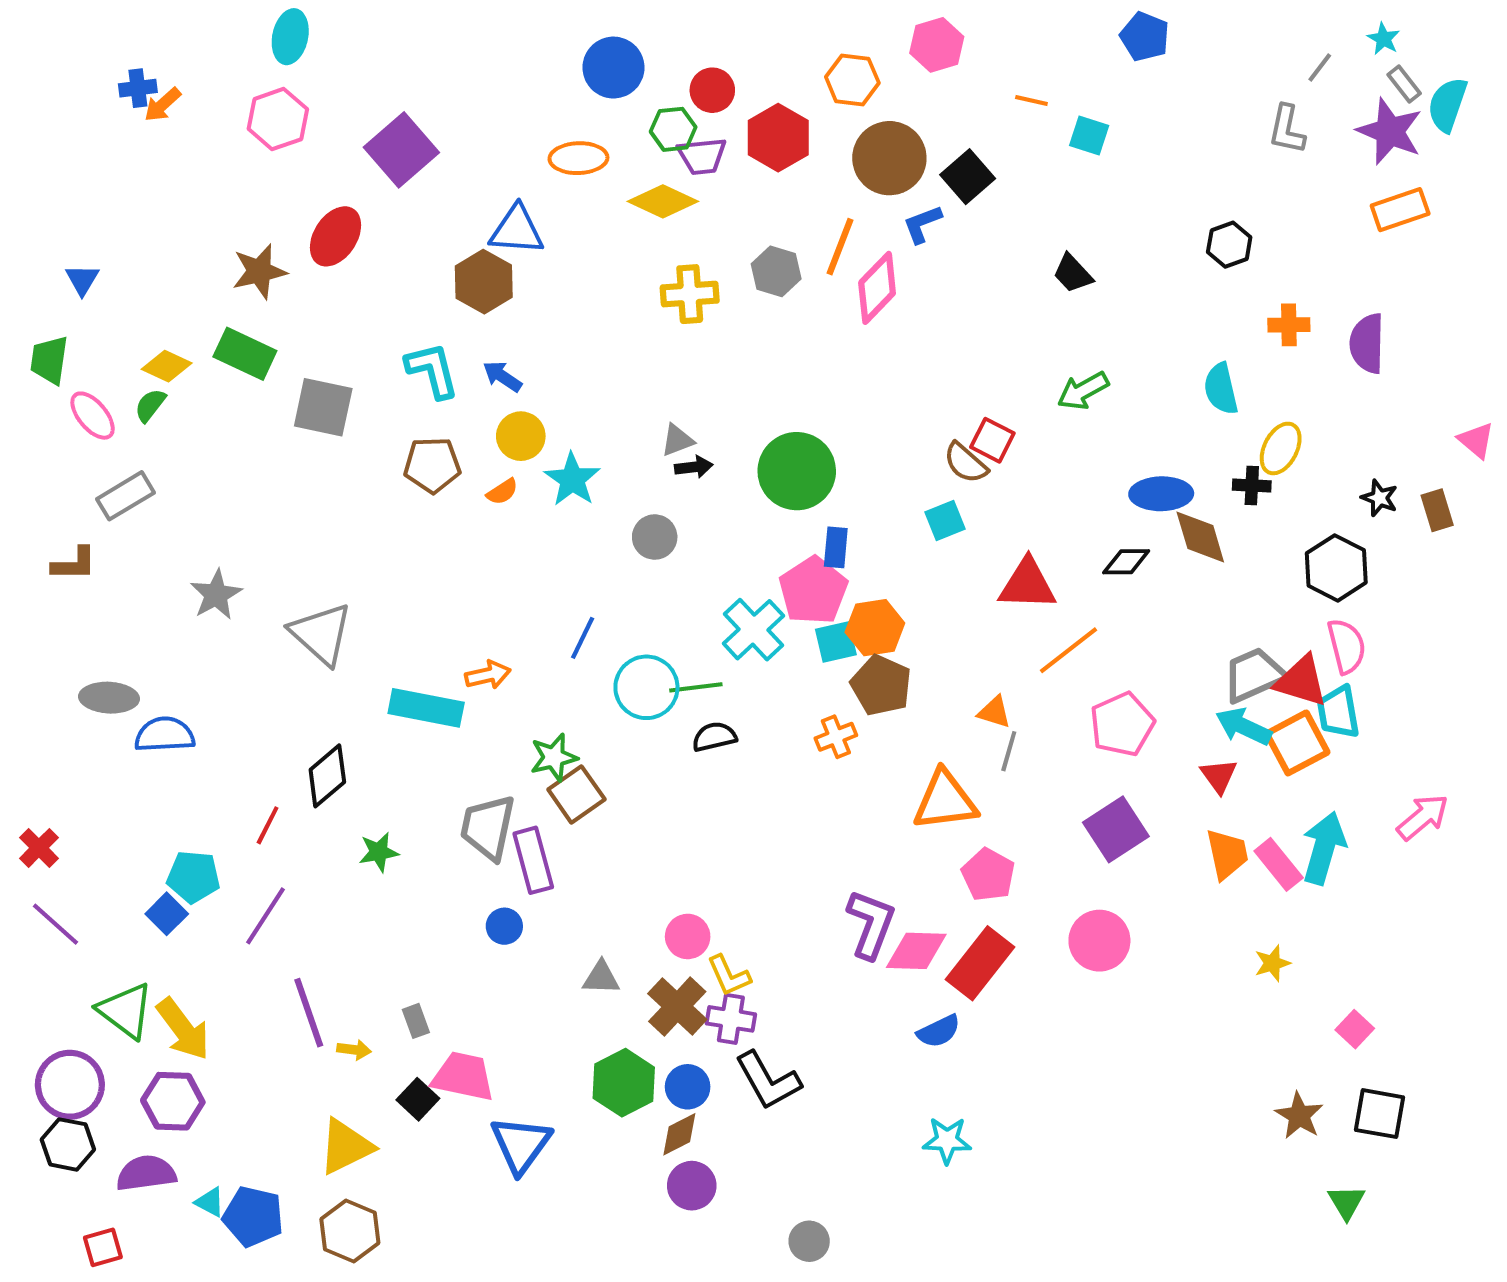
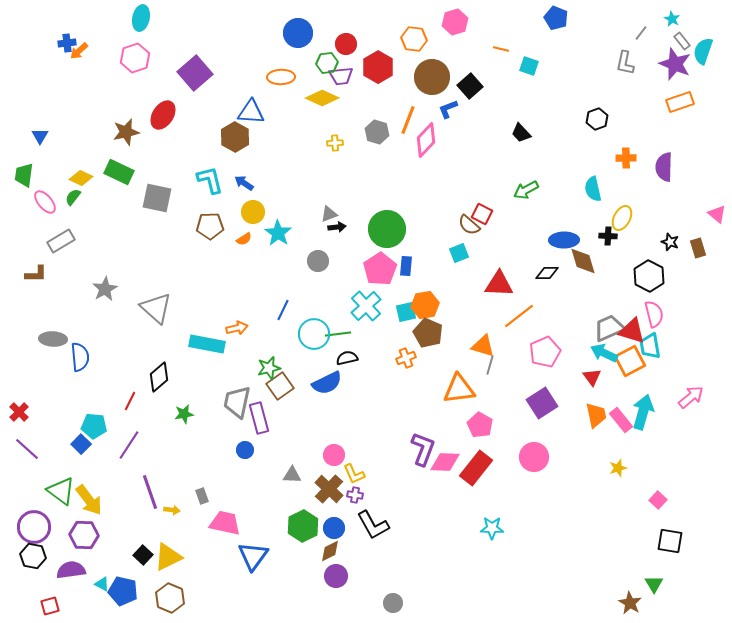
yellow cross: (690, 294) -> (335, 143), size x0.6
pink pentagon: (813, 591) -> (380, 269), moved
orange triangle: (994, 712) -> (483, 346), size x1.4
blue semicircle: (165, 735) -> (80, 357), turned 88
purple cross: (731, 1019) -> (355, 495), size x0.7
blue semicircle: (939, 1031) -> (327, 383), moved, size x1.4
black square: (418, 1099) -> (143, 555), moved
brown star: (1299, 1116) -> (630, 603), moved
cyan star: (947, 1140) -> (492, 528), moved

